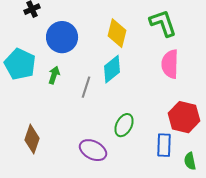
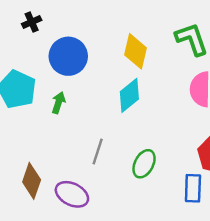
gray line: (86, 87) -> (98, 152), moved
purple ellipse: (93, 150) -> (72, 194), moved

